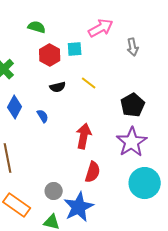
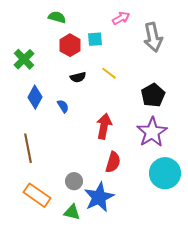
pink arrow: (101, 28) -> (121, 18), size x0.7
gray arrow: (133, 47) -> (153, 37), size x1.6

